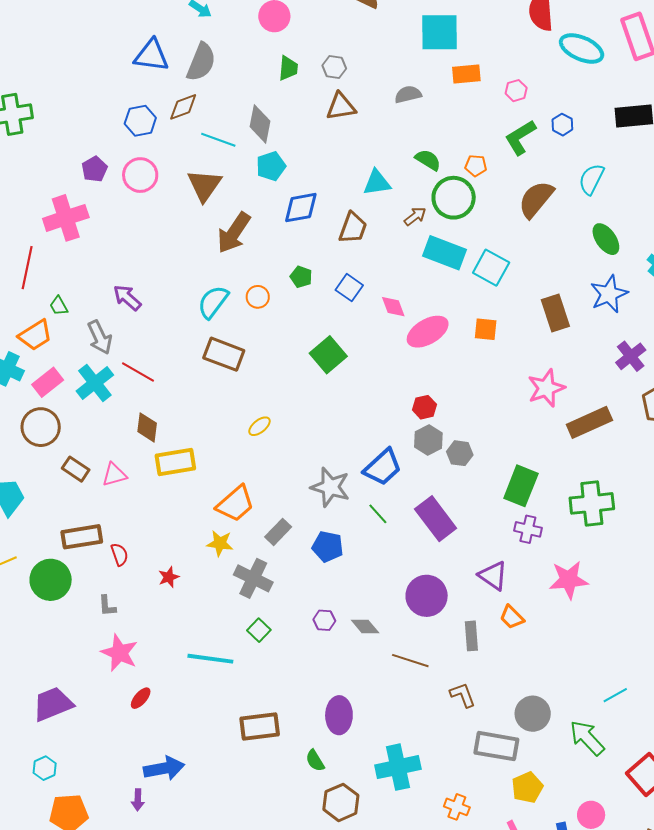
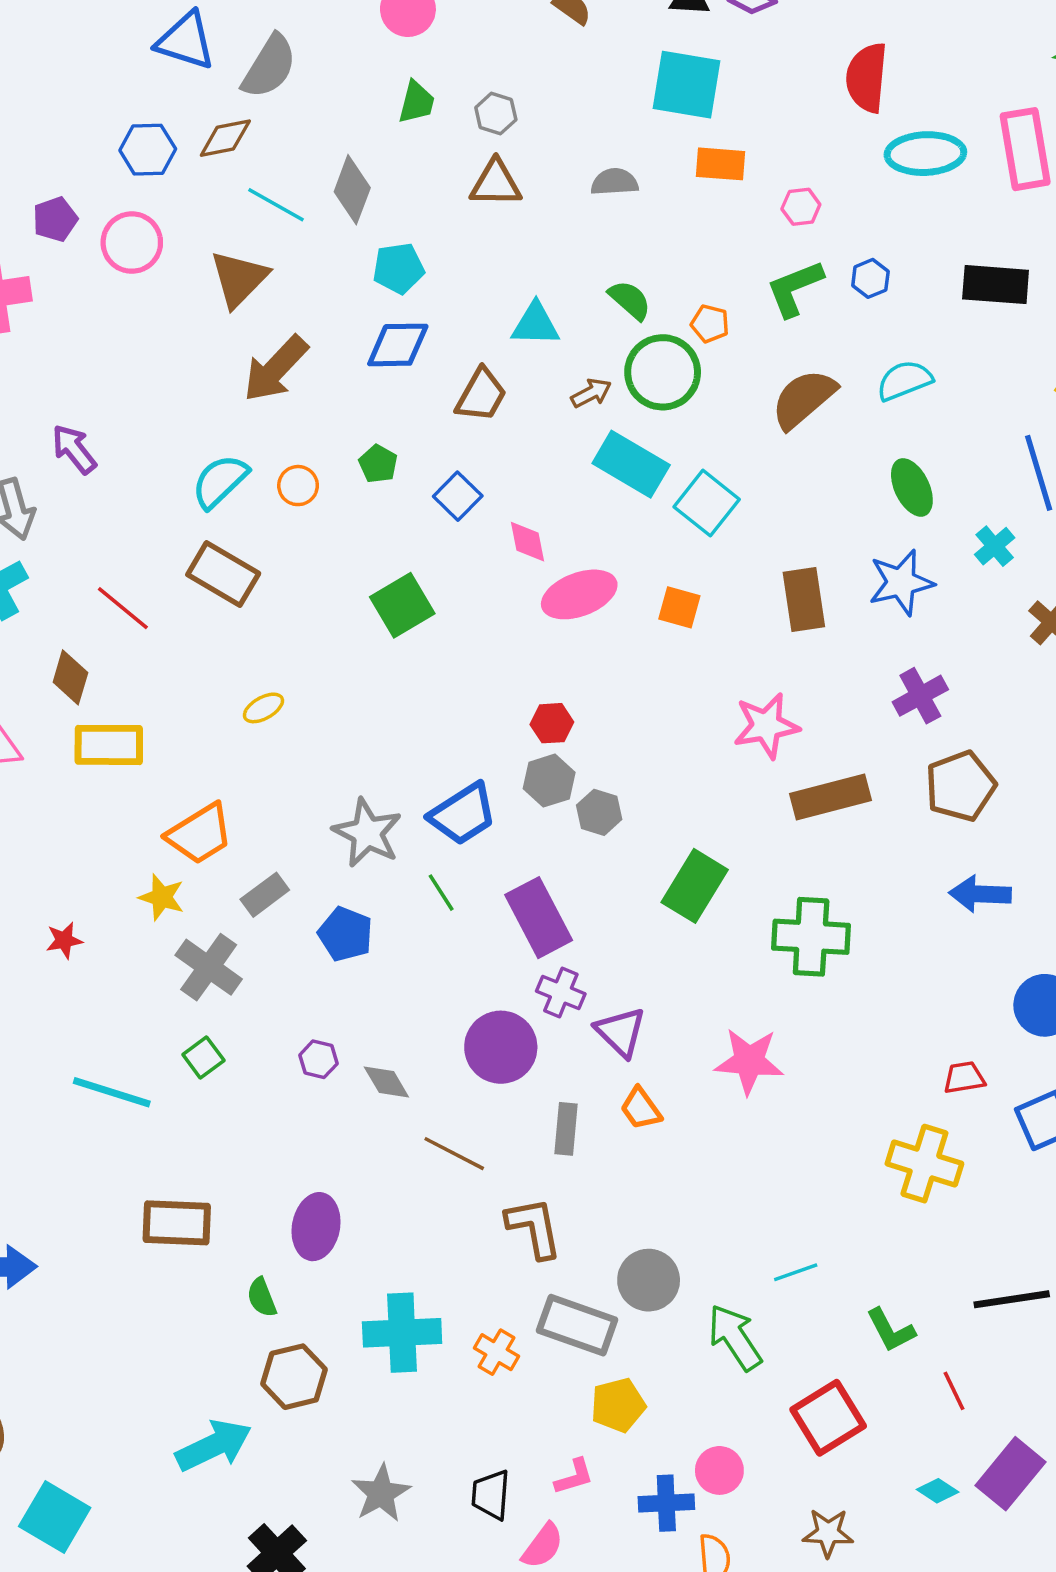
cyan ellipse: (582, 48) -> (925, 154), turned -36
cyan pentagon: (271, 166) -> (398, 268), moved
cyan semicircle: (591, 179) -> (904, 380), turned 32
red line: (138, 372) -> (123, 608), moved
purple cross: (528, 529) -> (561, 993), moved
brown L-shape: (463, 695) -> (534, 1228), size x1.4
orange cross: (457, 807) -> (496, 1352), moved

